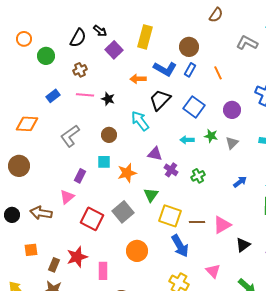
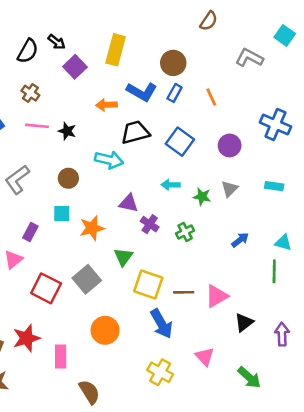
brown cross: (80, 70) -> (30, 93), turned -32
black trapezoid: (160, 100) -> (135, 132), turned 30
cyan arrow: (140, 121) -> (109, 160), turned 140
green star: (211, 136) -> (202, 197), moved

